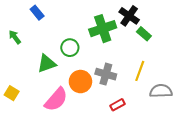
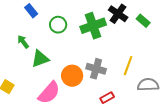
green rectangle: (144, 34) -> (143, 21), moved
green arrow: (15, 37) -> (23, 42), moved
green circle: (70, 48) -> (58, 25), moved

